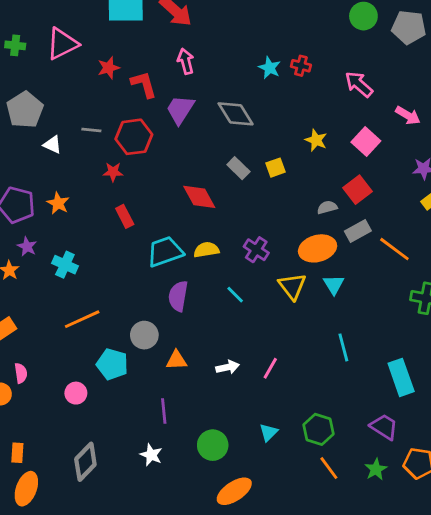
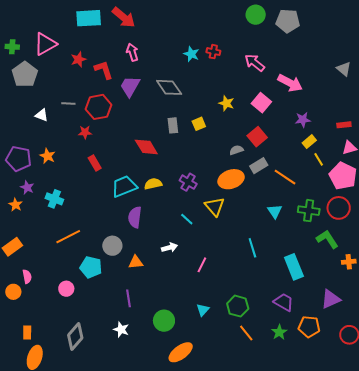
gray pentagon: (25, 110) -> (25, 74), moved
pink arrow: (408, 116) -> (290, 83), size x1.4
gray rectangle: (238, 168) -> (173, 125), turned 42
cyan triangle: (334, 284) -> (275, 211), moved
cyan line: (235, 295) -> (187, 219), moved
white arrow: (228, 367) -> (169, 248), moved

